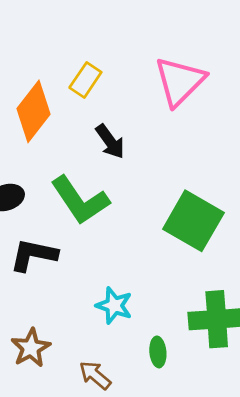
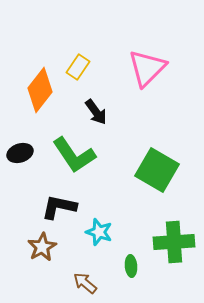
black L-shape: (34, 255) -> (59, 207), moved
brown star: (31, 348) -> (42, 247), moved

